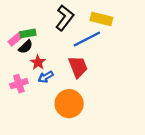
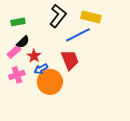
green rectangle: (28, 33) -> (18, 22), moved
pink rectangle: (16, 39) -> (14, 52), moved
orange circle: (69, 104) -> (50, 82), moved

